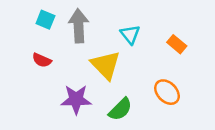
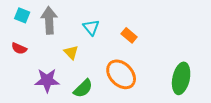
yellow triangle: (106, 65) -> (71, 52), size x0.6
orange ellipse: (167, 92) -> (121, 74), size x1.4

